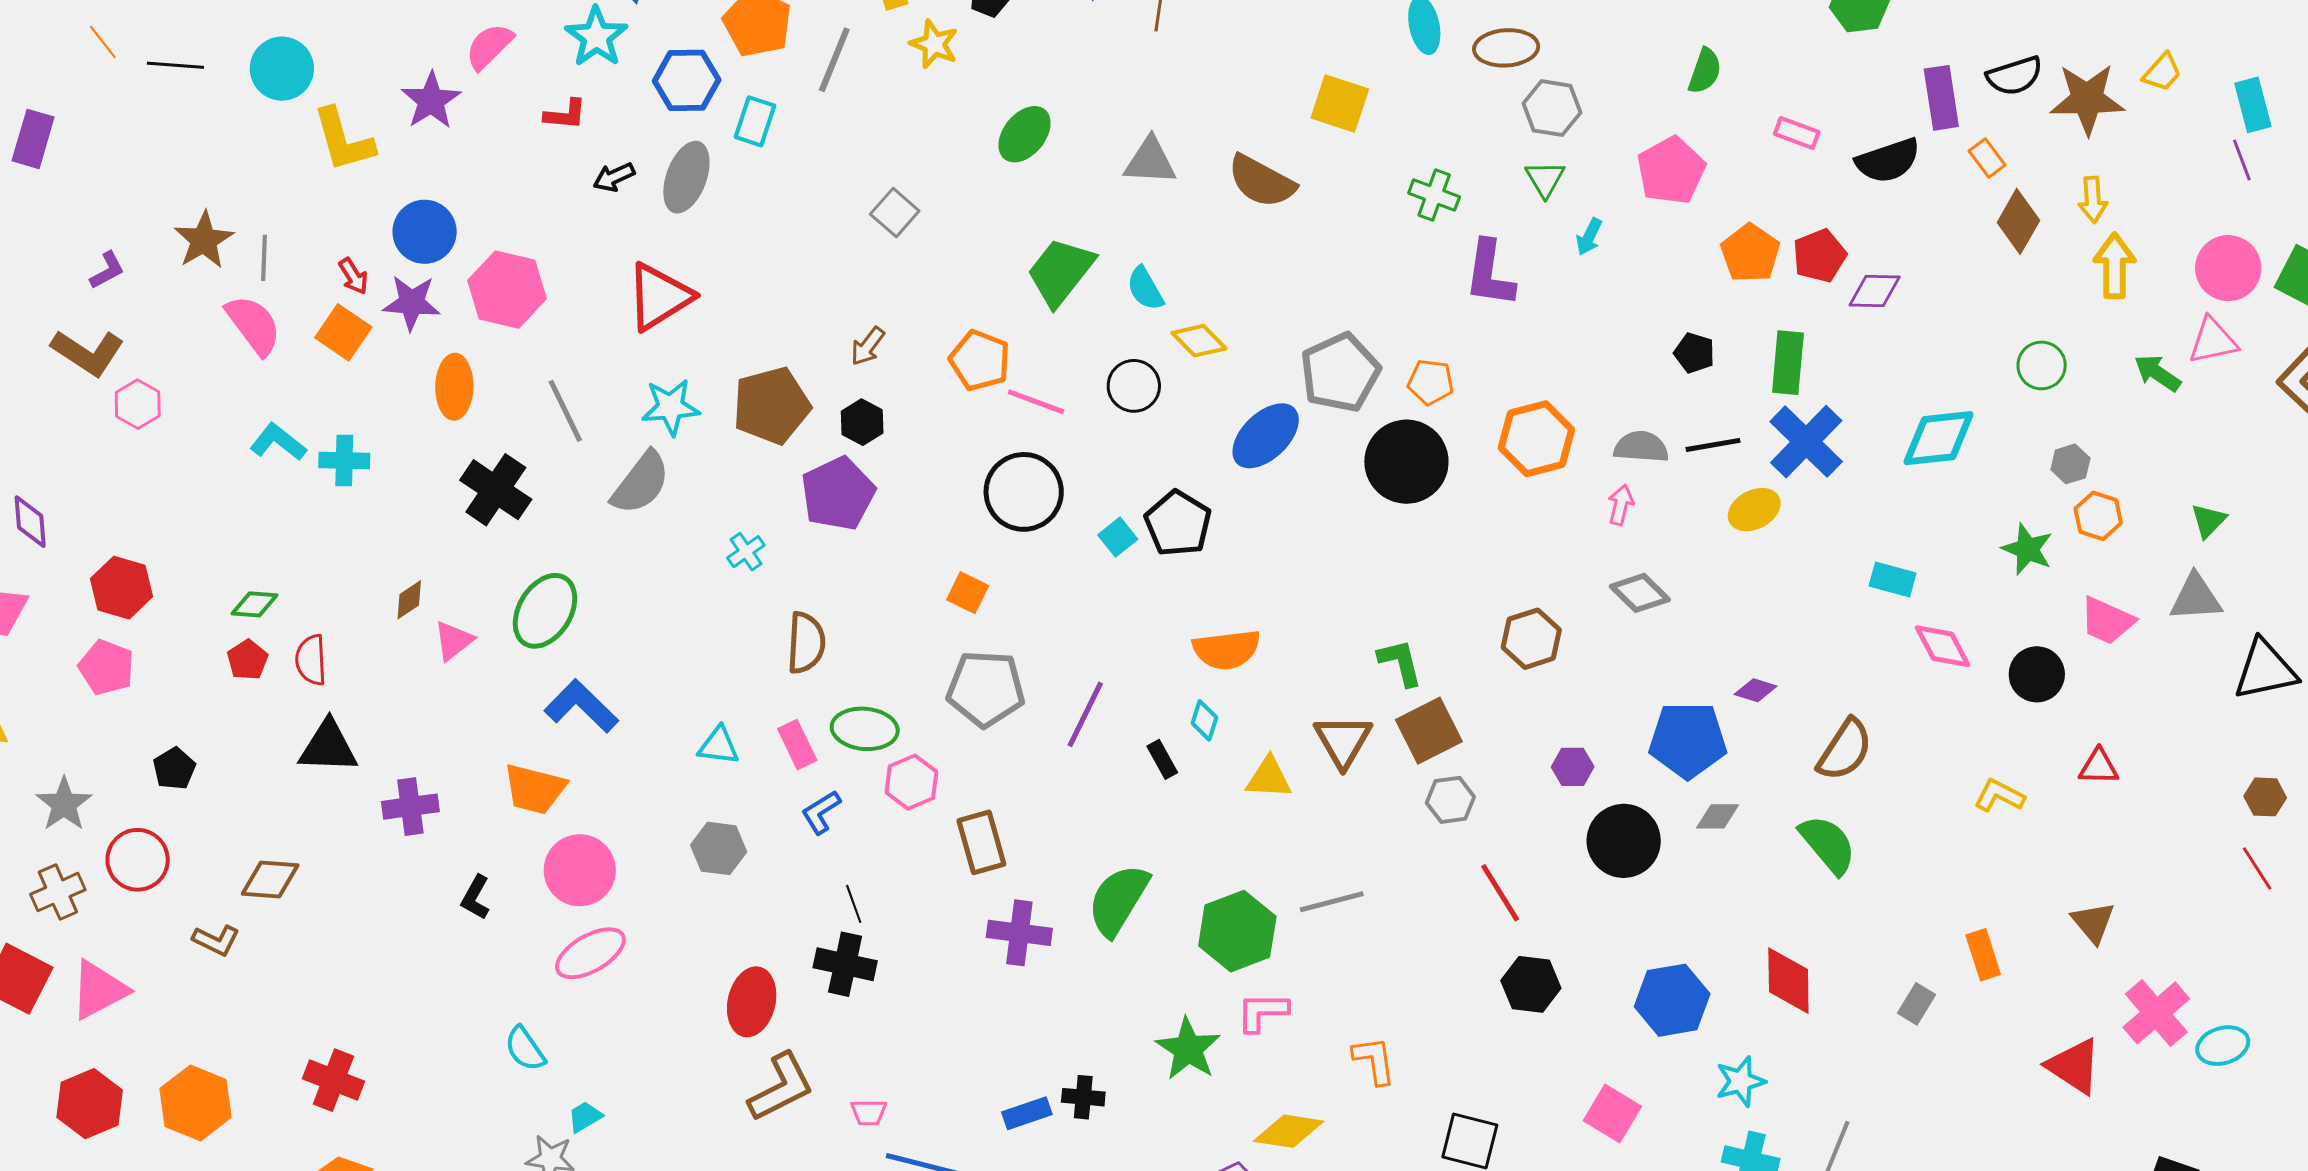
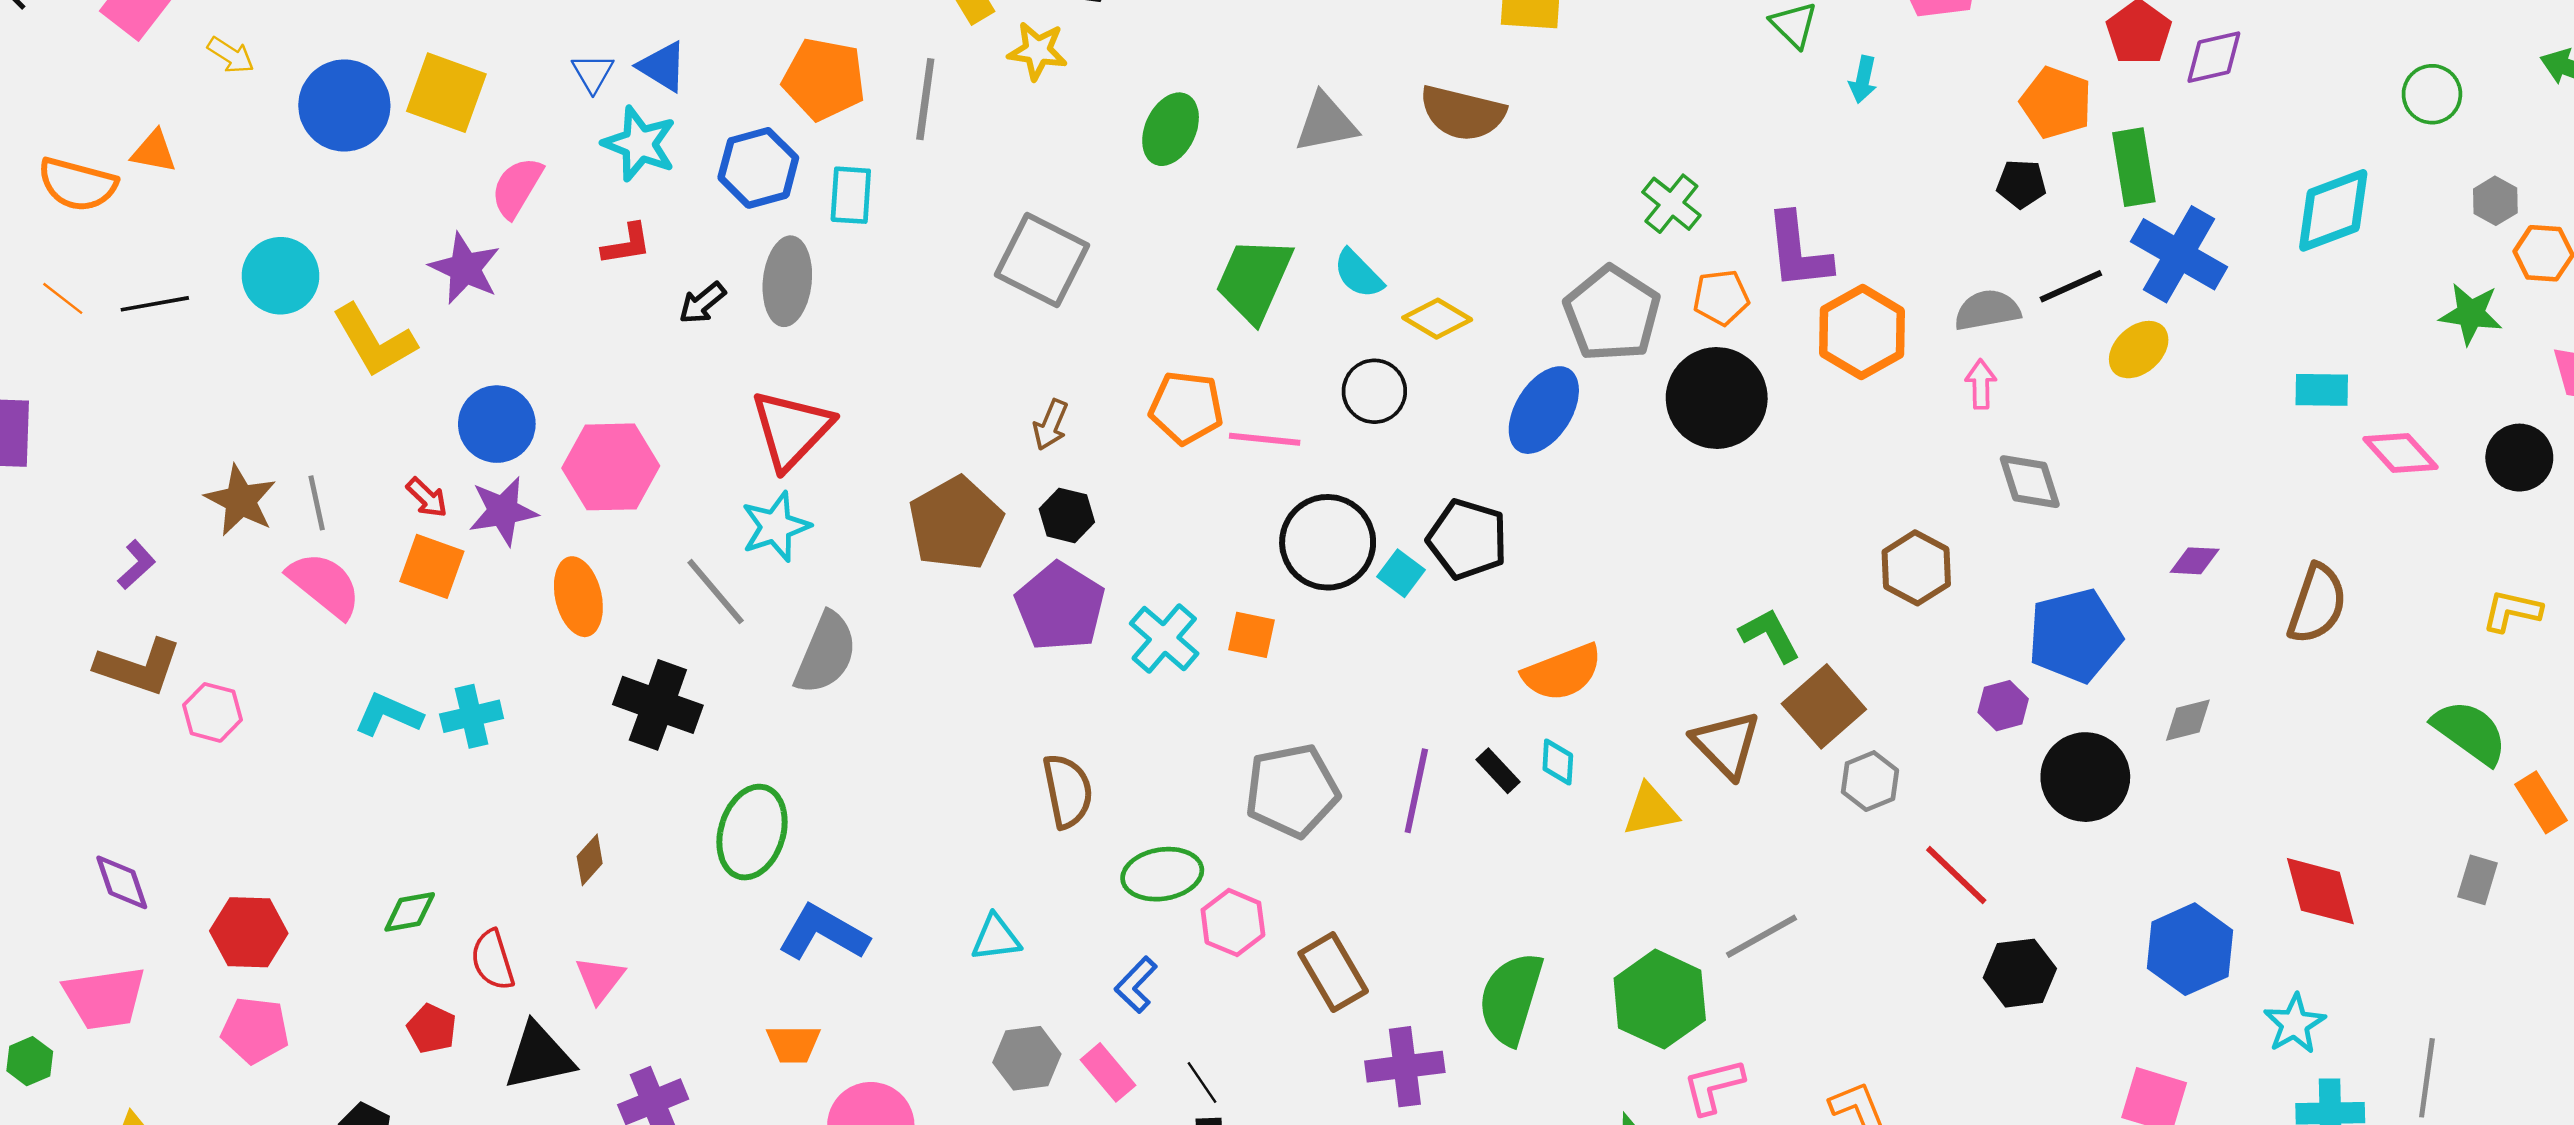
green cross: (1434, 195) -> (1671, 204), moved, turned 33
gray square: (895, 213) -> (1042, 260), size x1.6
orange pentagon: (1750, 253) -> (2056, 103), moved
purple L-shape: (1490, 274) -> (1798, 251), moved
cyan star: (671, 407) -> (776, 527), moved
black circle: (1024, 492) -> (1328, 542), moved
cyan cross: (746, 552) -> (1164, 639), moved, size x1.5
orange square: (968, 593) -> (1251, 635), moved
gray diamond: (1640, 593) -> (2030, 482), turned 42
pink triangle: (454, 641) -> (600, 979), moved
red pentagon: (247, 660) -> (432, 1029), moved
blue pentagon: (1688, 740) -> (2075, 636), moved
pink rectangle: (797, 745) -> (1108, 1072), moved
black rectangle: (1162, 759) -> (1498, 771), moved
orange trapezoid: (535, 789) -> (793, 1044), size x0.7
green semicircle: (1828, 844) -> (2470, 732), moved

